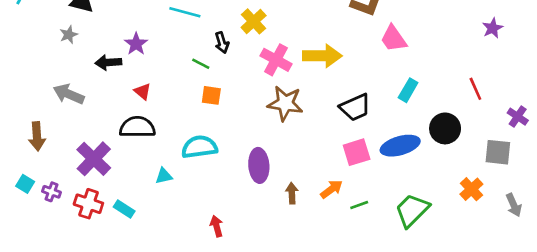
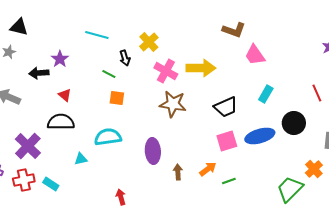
red cross: (88, 204) -> (24, 180), turned -30
green trapezoid: (412, 210) -> (290, 189), moved

